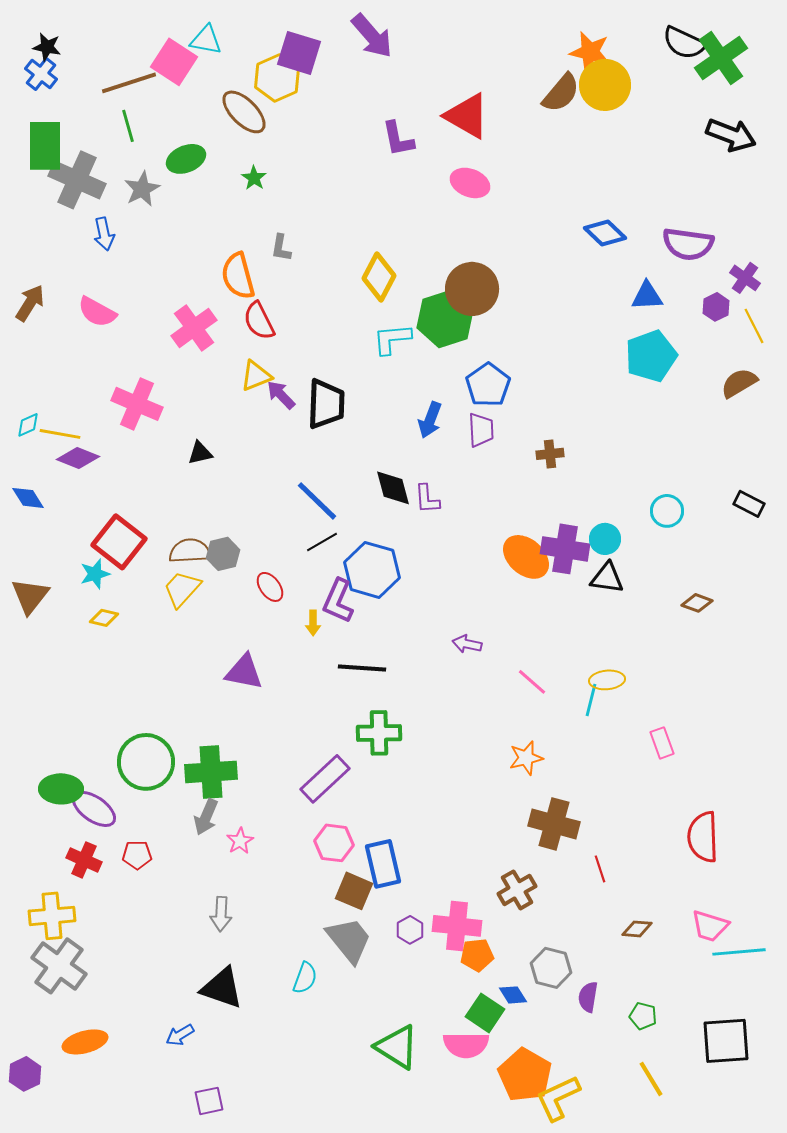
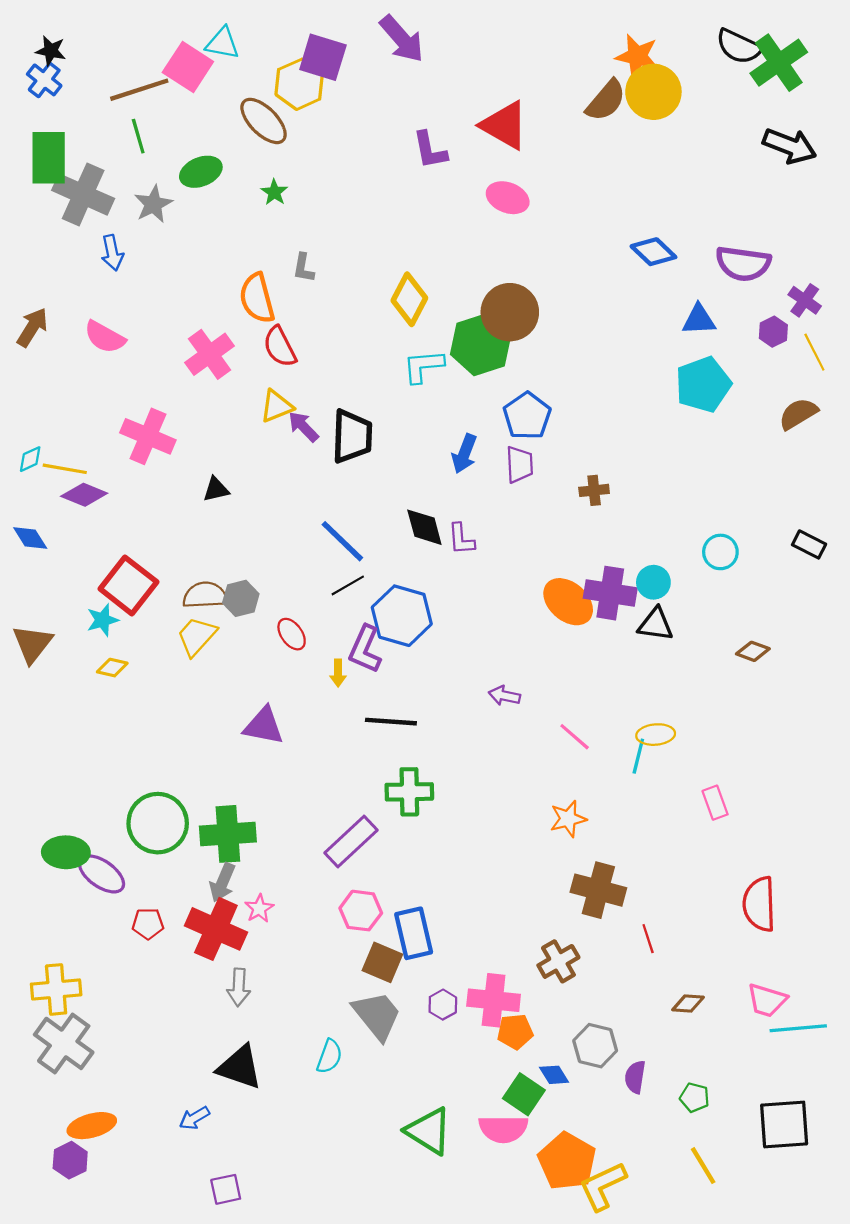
red cross: (84, 860) -> (216, 929), moved, size x1.6
purple hexagon: (25, 1074) -> (70, 1160), moved

